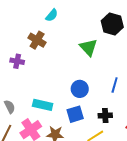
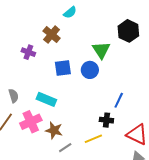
blue line: (115, 85) -> (119, 100), moved
blue circle: (80, 89) -> (90, 70), moved
blue square: (75, 114) -> (63, 68), moved

